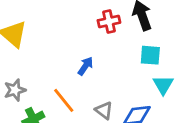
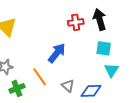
blue arrow: (85, 66) -> (57, 53), size x1.5

